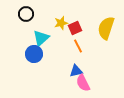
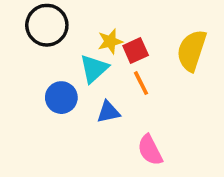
black circle: (26, 14) -> (47, 25), size x1.5
cyan triangle: (41, 38) -> (94, 69), moved
blue triangle: (76, 71) -> (108, 112), moved

